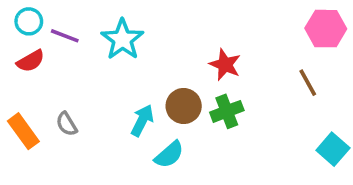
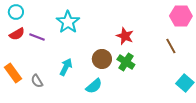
purple line: (65, 36) -> (37, 37), moved
green cross: (227, 111) -> (126, 62), turned -36
cyan arrow: (142, 120) -> (66, 67), moved
gray semicircle: (67, 124) -> (37, 81), moved

